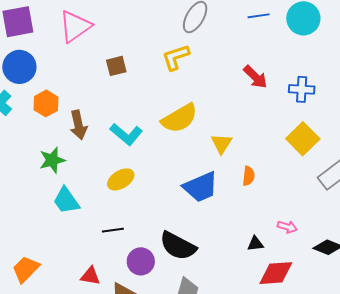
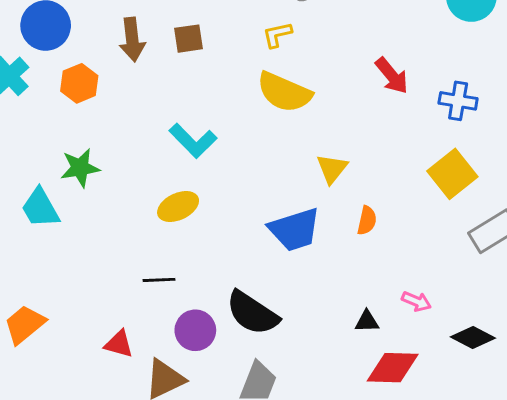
yellow L-shape: (176, 57) -> (277, 35), size x0.7
yellow semicircle: (180, 118) -> (284, 92), moved, turned 48
brown arrow: (78, 125) -> (132, 40), moved
cyan trapezoid: (66, 201) -> (40, 208), moved

